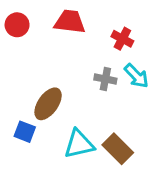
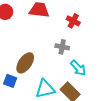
cyan arrow: (136, 76) -> (78, 68), moved

